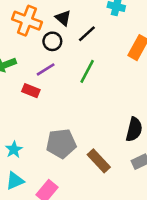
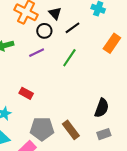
red rectangle: (31, 91) -> (26, 93), moved
gray pentagon: (61, 144) -> (42, 129), moved

